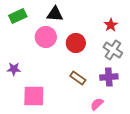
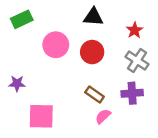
black triangle: (55, 14) -> (93, 17), moved
pink semicircle: (97, 104) -> (103, 116), moved

